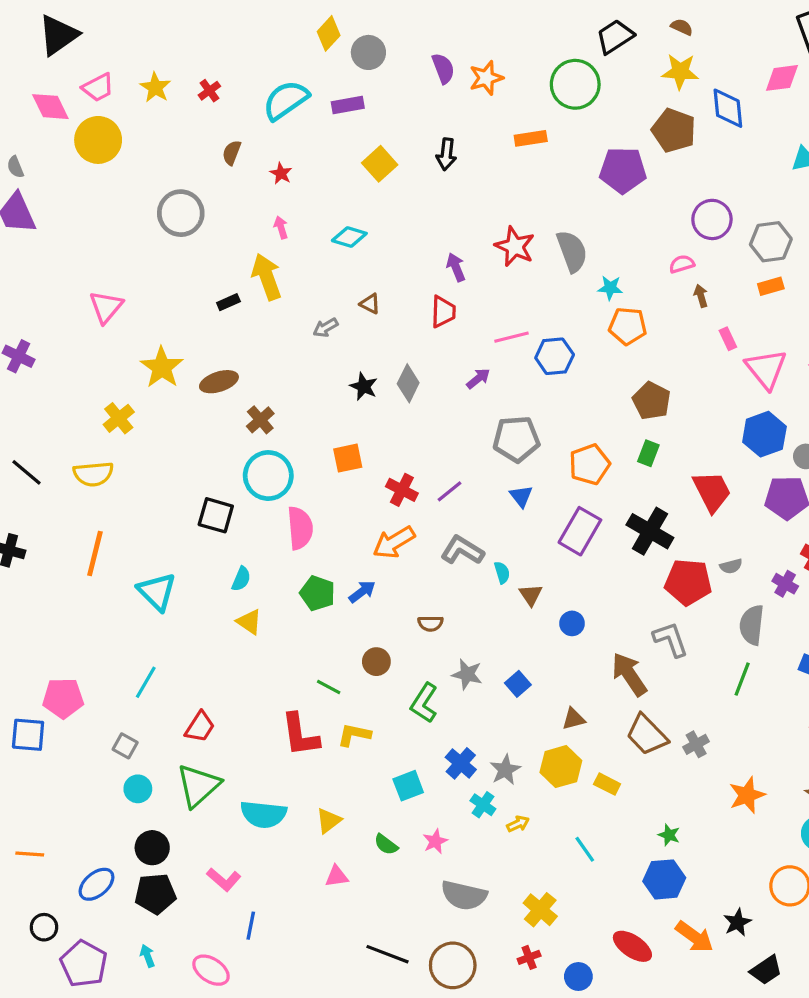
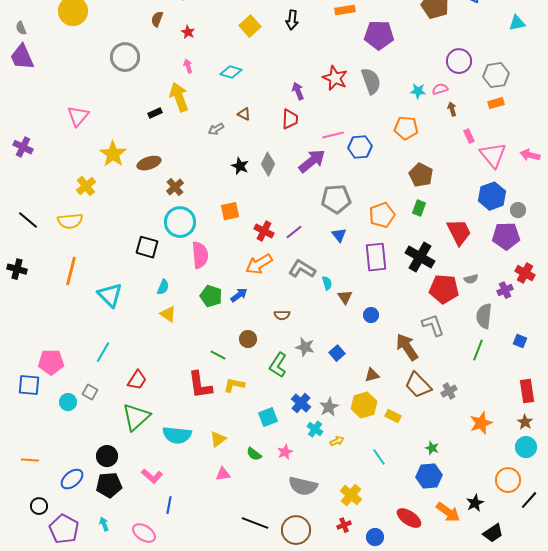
purple pentagon: (623, 170) -> (379, 35), moved
cyan star: (610, 288) -> (418, 91), moved
purple arrow: (478, 379) -> (312, 161), size x1.8
purple rectangle: (580, 531) -> (376, 257), turned -36
purple cross: (785, 584) -> (505, 290), turned 35
cyan circle: (138, 789) -> (68, 402), moved

